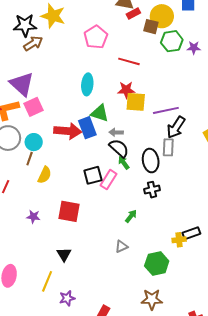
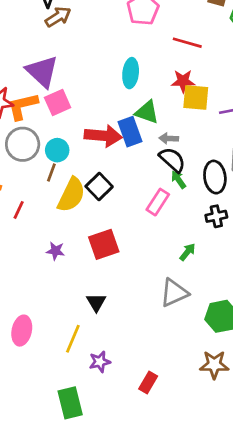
yellow semicircle: (45, 175) -> (71, 195), size x1.5
black square: (93, 175) -> (99, 187), moved, turned -30
red square: (69, 211) -> (104, 244), turned -30
gray triangle: (121, 247) -> (174, 293), size x1.6

